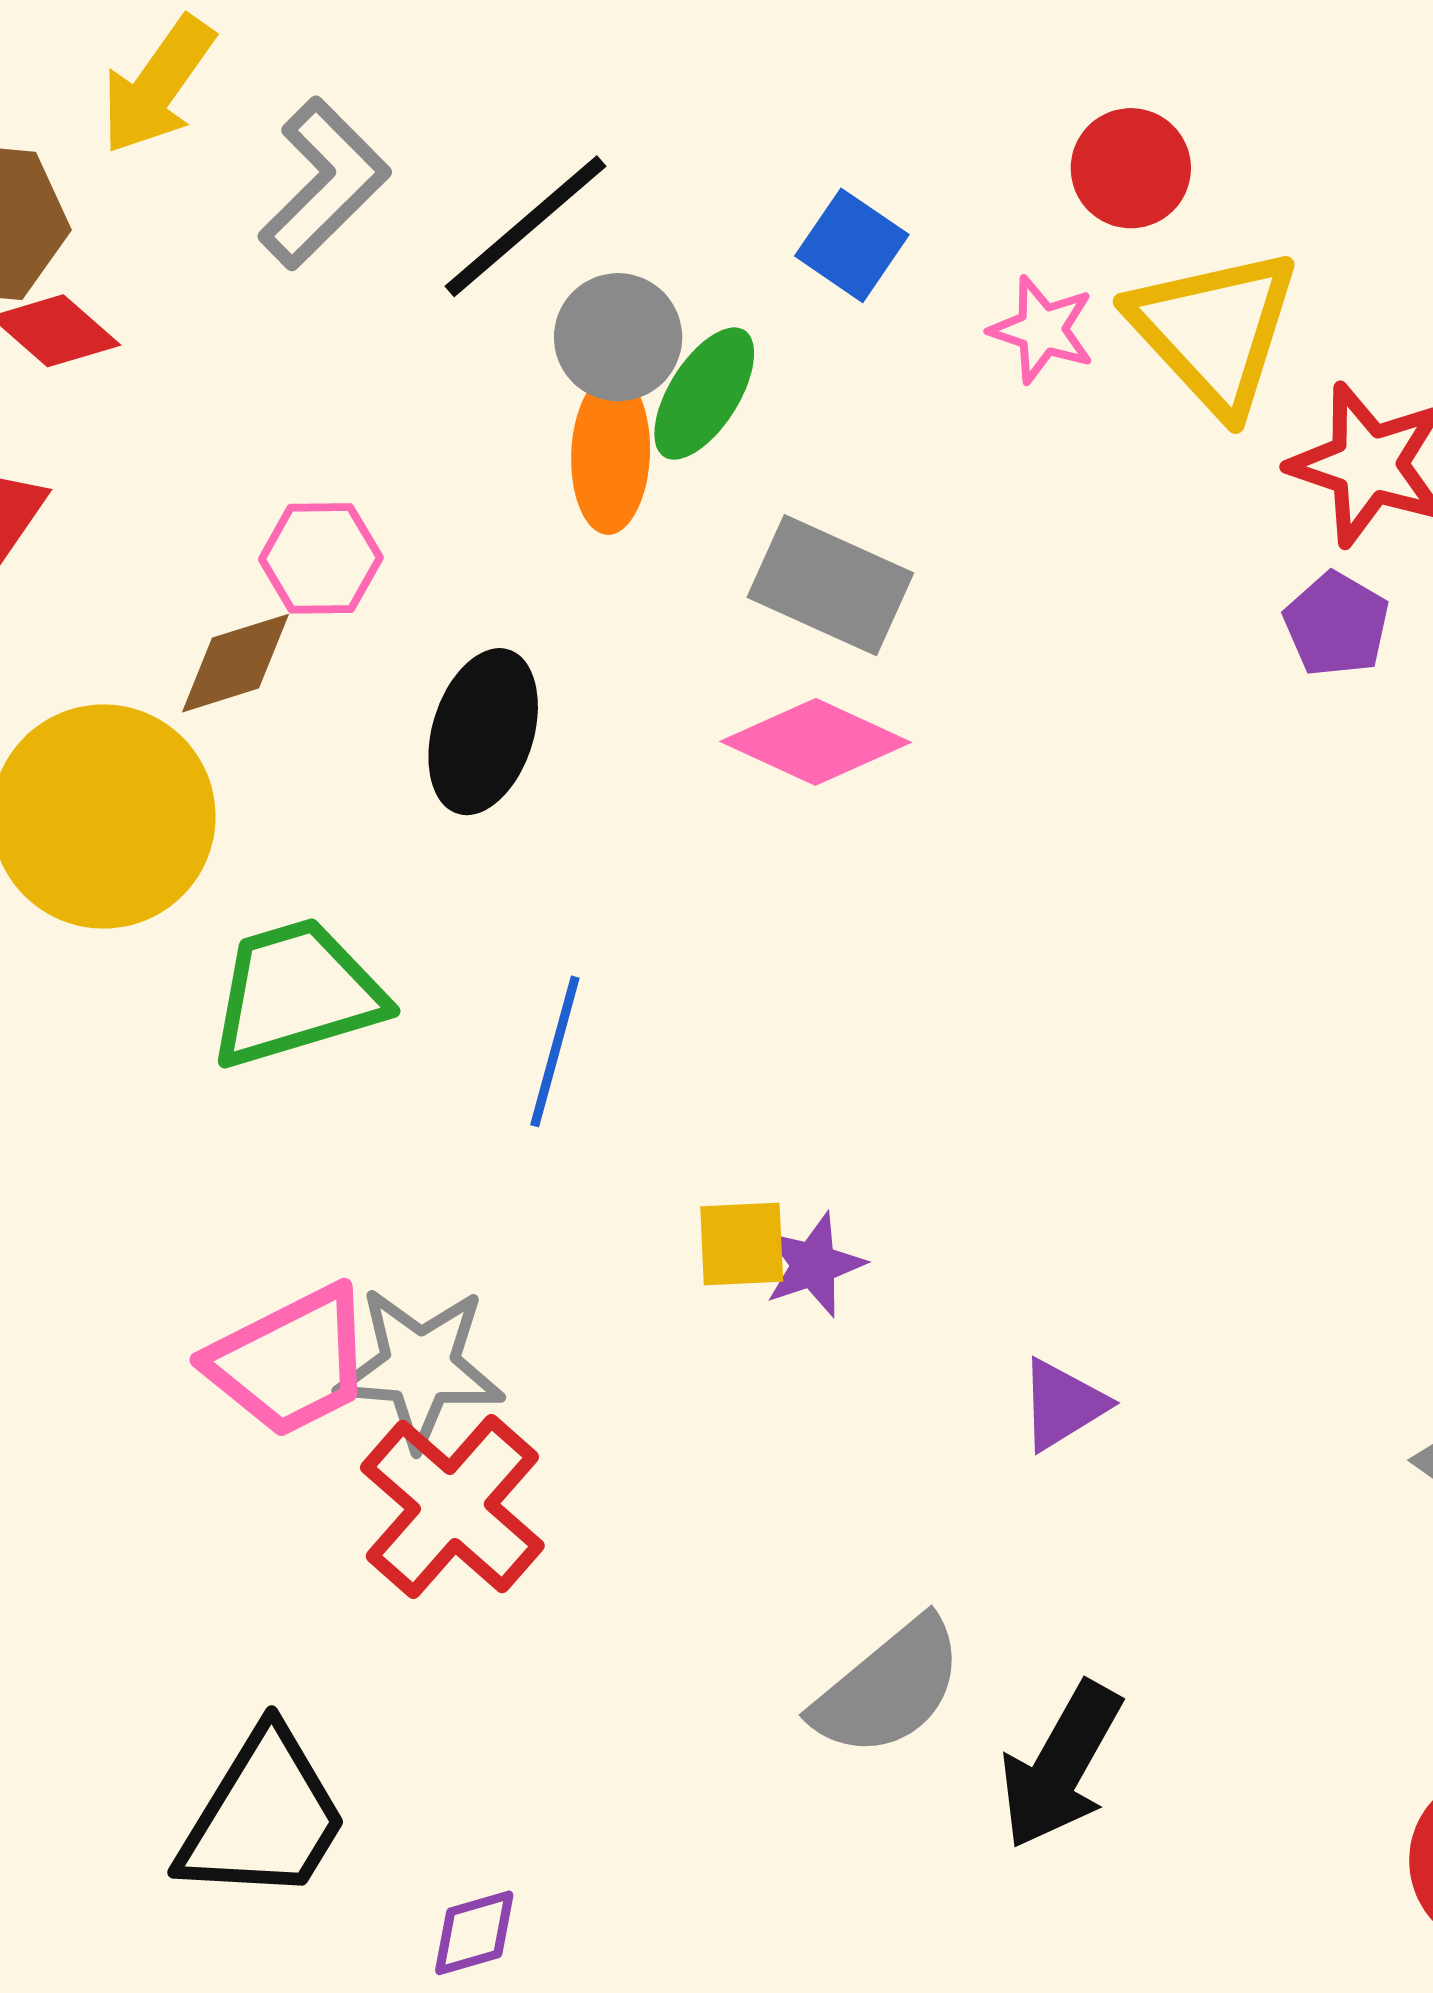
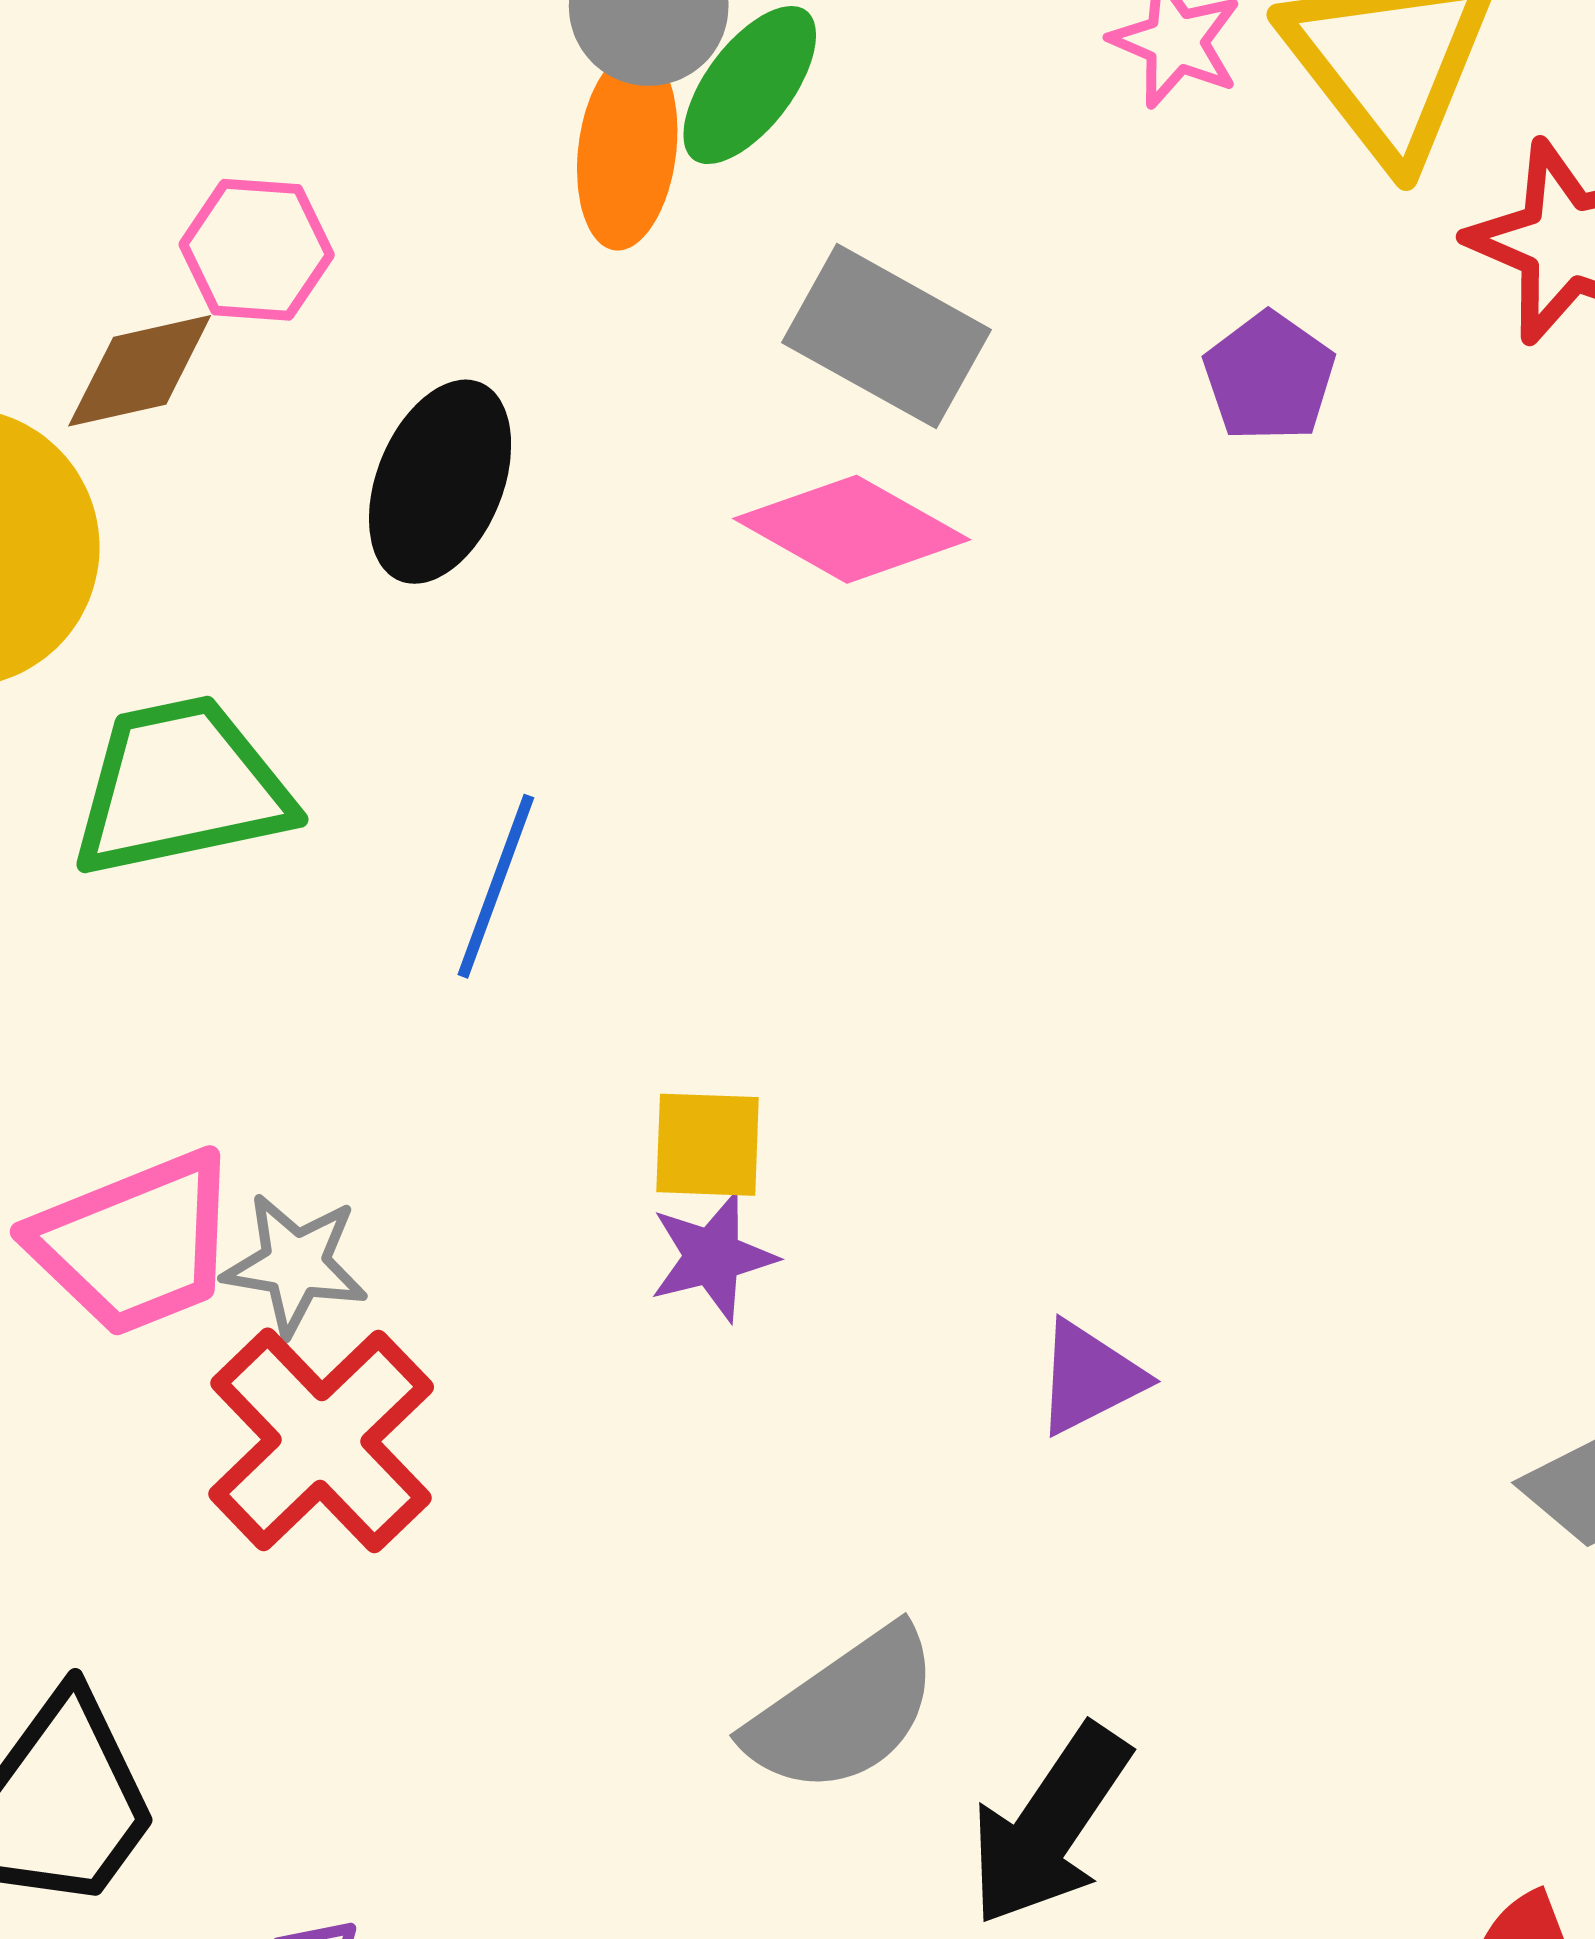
purple pentagon: (1336, 624) -> (1269, 377), moved
purple star: (814, 1265) -> (713, 1257), moved
gray star: (420, 1367) -> (295, 1264), size x0.7

